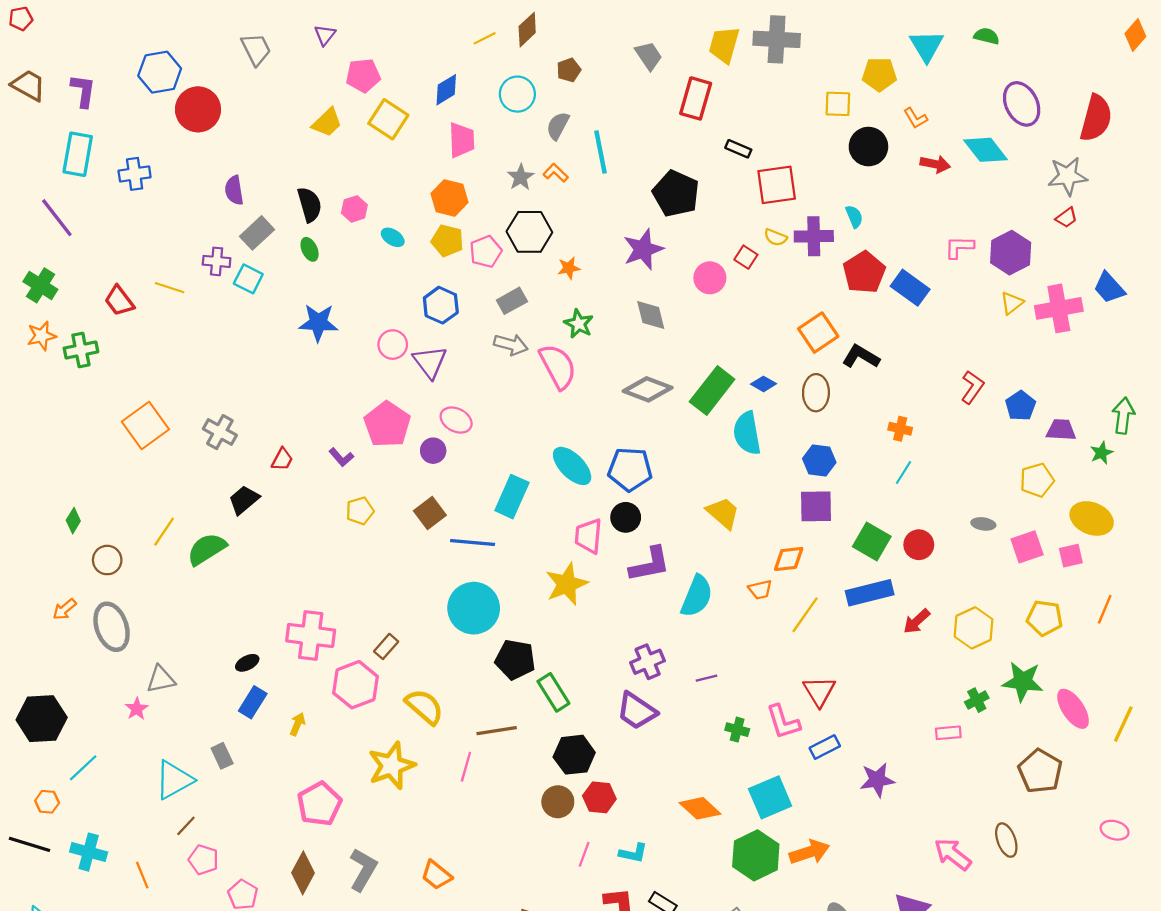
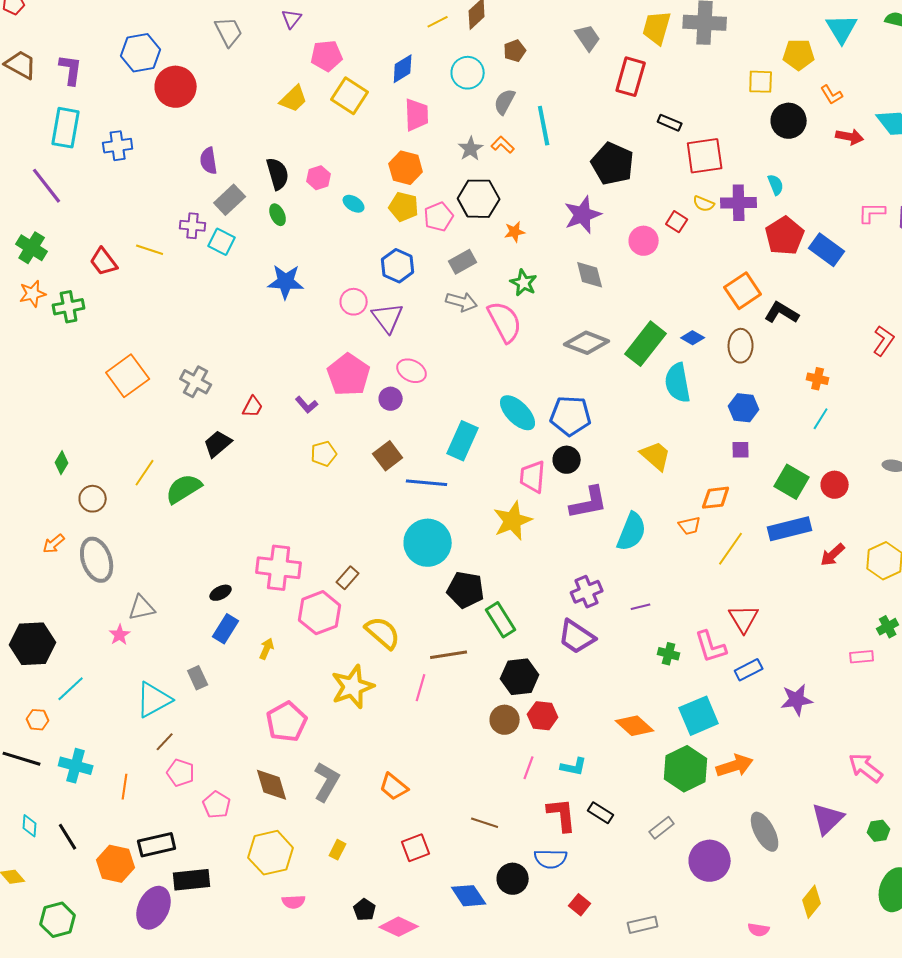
purple square: (816, 506) -> (741, 450), size x0.6
brown diamond: (303, 873) -> (272, 785), turned -45
orange line: (142, 875) -> (125, 787), turned 30

